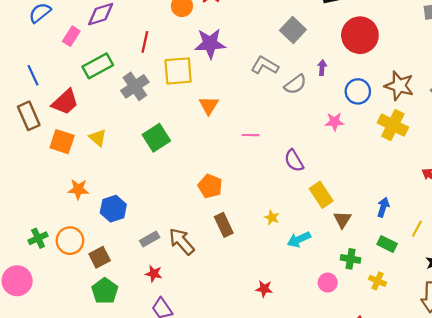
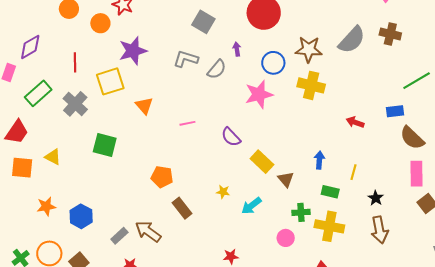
pink star: (335, 122) -> (259, 94), size x1.6
green square: (156, 138) -> (105, 145), turned -30
yellow cross: (378, 281) -> (329, 226), size x1.8

